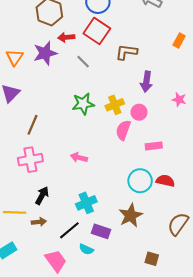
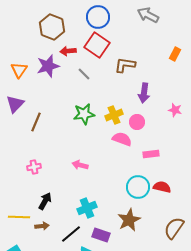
brown line: (33, 125) -> (36, 122), moved
pink semicircle: (123, 130) -> (122, 139), turned 90
pink cross: (30, 160) -> (34, 167), size x0.6

